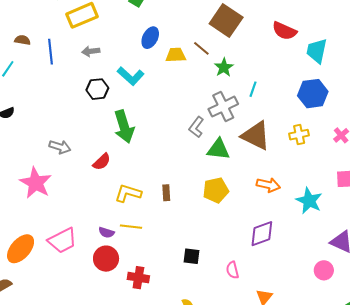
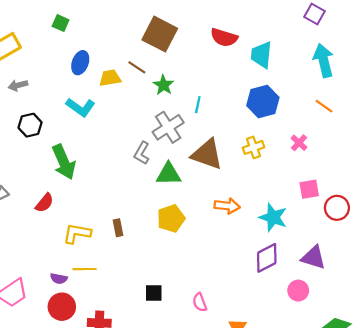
cyan L-shape: (131, 76) -> (81, 107), moved
purple diamond: (262, 234) -> (267, 258), moved

